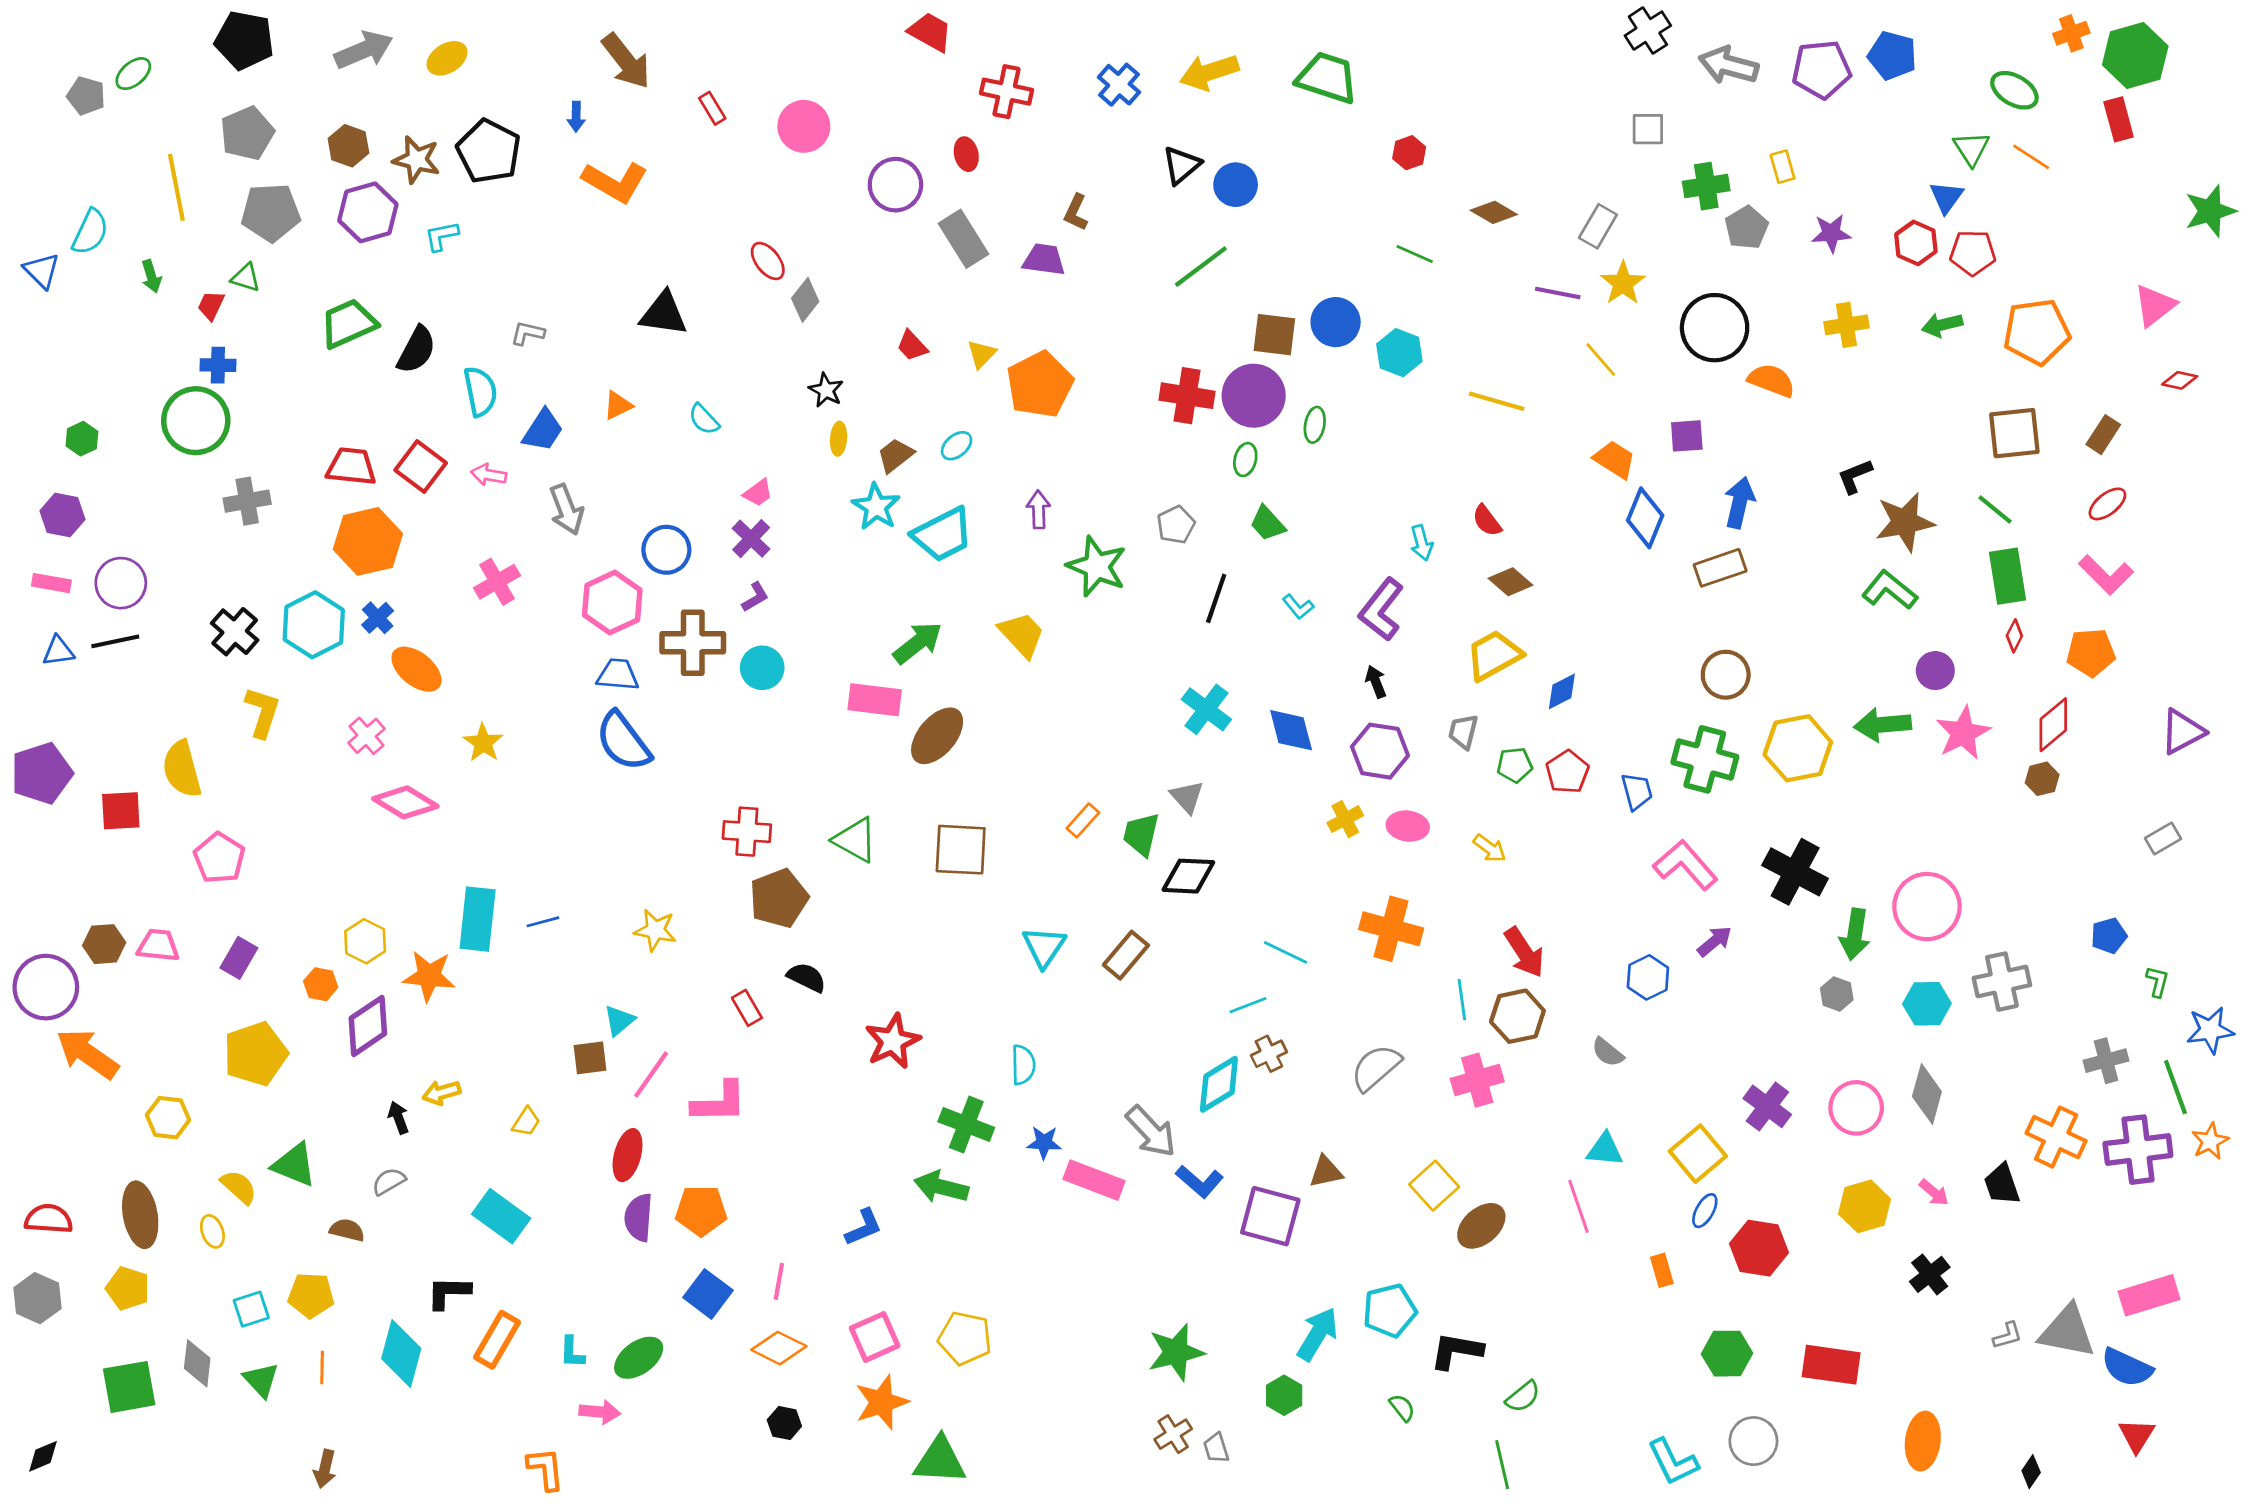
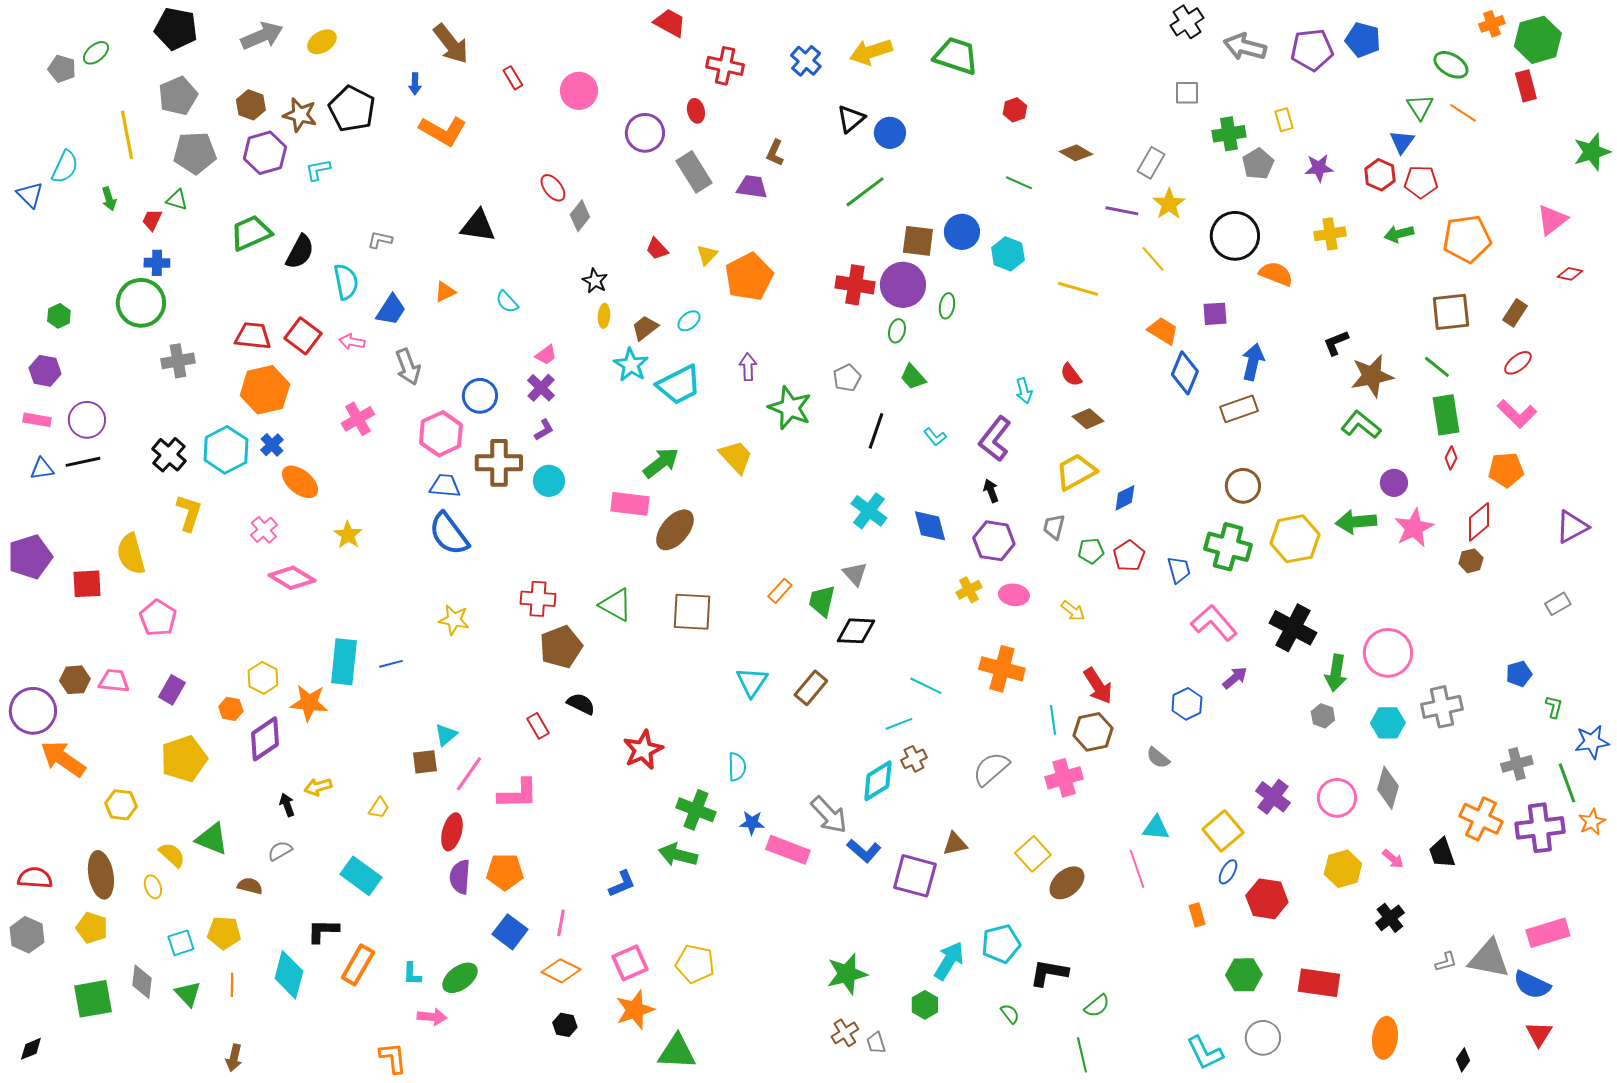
yellow star: (655, 930) -> (454, 620), moved

